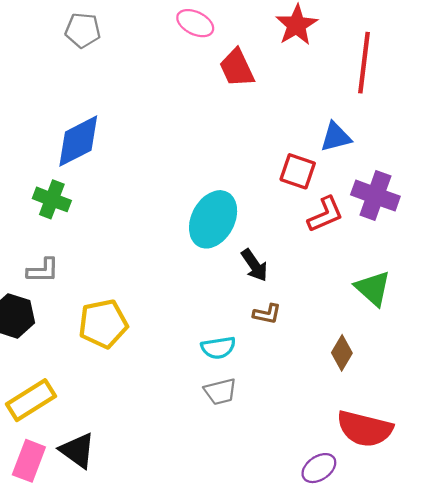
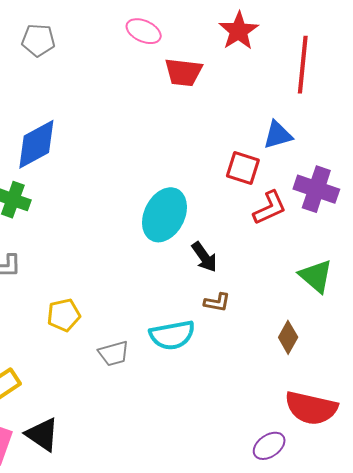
red trapezoid: (237, 68) -> (183, 72), turned -57
yellow pentagon: (103, 324) -> (64, 315), size x0.7
cyan semicircle: (218, 348) -> (172, 335), size x1.4
gray trapezoid: (220, 392) -> (114, 353), moved

